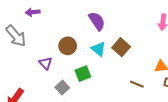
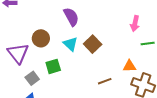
purple triangle: (46, 63) -> (18, 53), size x1.6
brown line: (137, 84) -> (105, 81), turned -48

